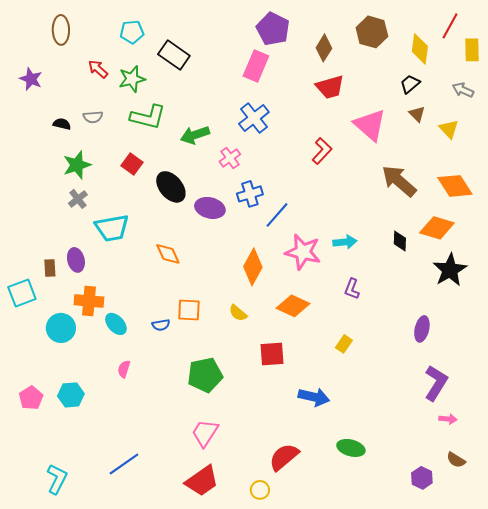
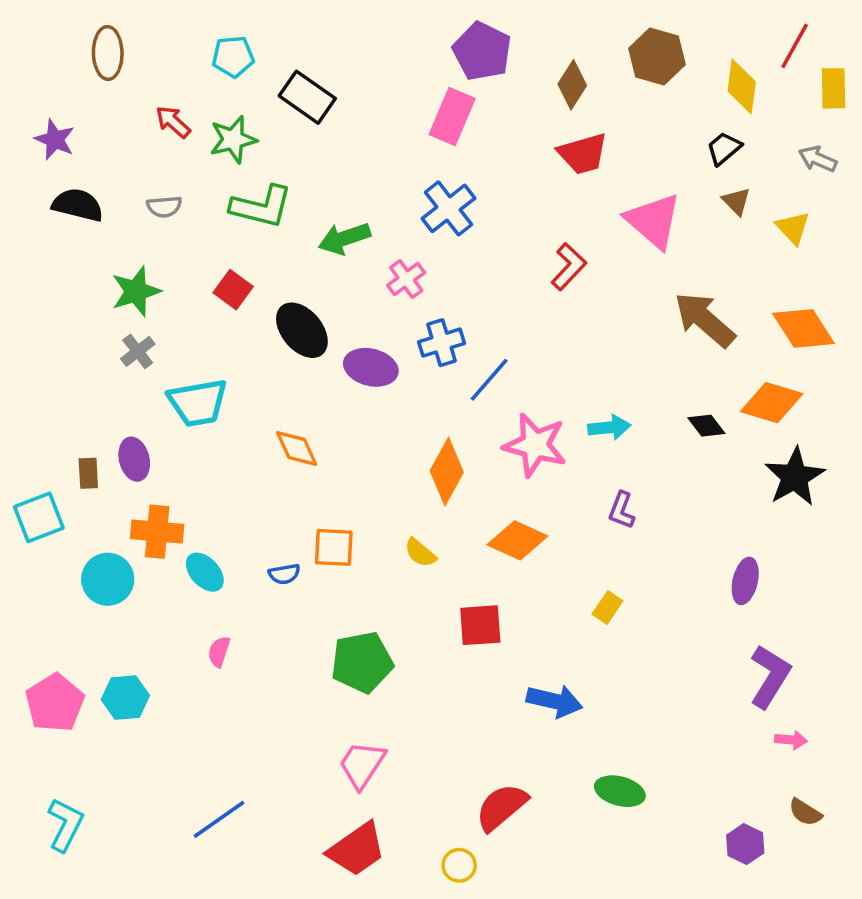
black semicircle: (62, 124) -> (78, 205), moved, size x1.6
black diamond: (400, 241) -> (706, 426), turned -40
pink pentagon: (31, 398) -> (55, 703), size x1.4
cyan L-shape: (57, 479) -> (65, 825), moved

